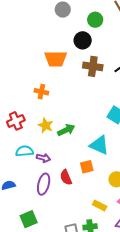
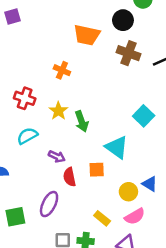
red cross: (16, 121) -> (25, 98), turned 30
green arrow: (66, 130) -> (82, 121), turned 84
cyan semicircle: (24, 151) -> (27, 136), turned -36
purple arrow: (43, 158) -> (57, 157), moved
purple ellipse: (44, 184) -> (49, 204), moved

